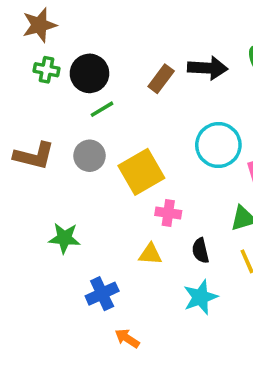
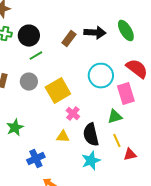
pink cross: (168, 213) -> (73, 114), turned 32
green star: (64, 238) -> (15, 128), turned -30
black semicircle: (200, 251) -> (91, 135), size x1.6

